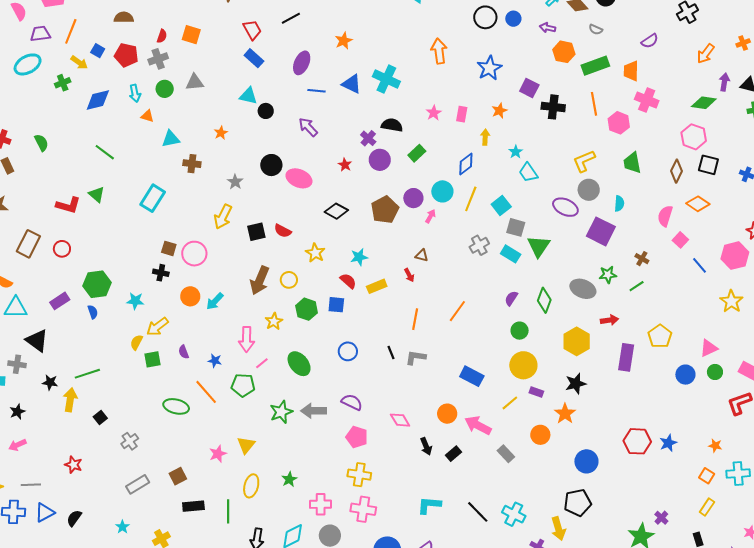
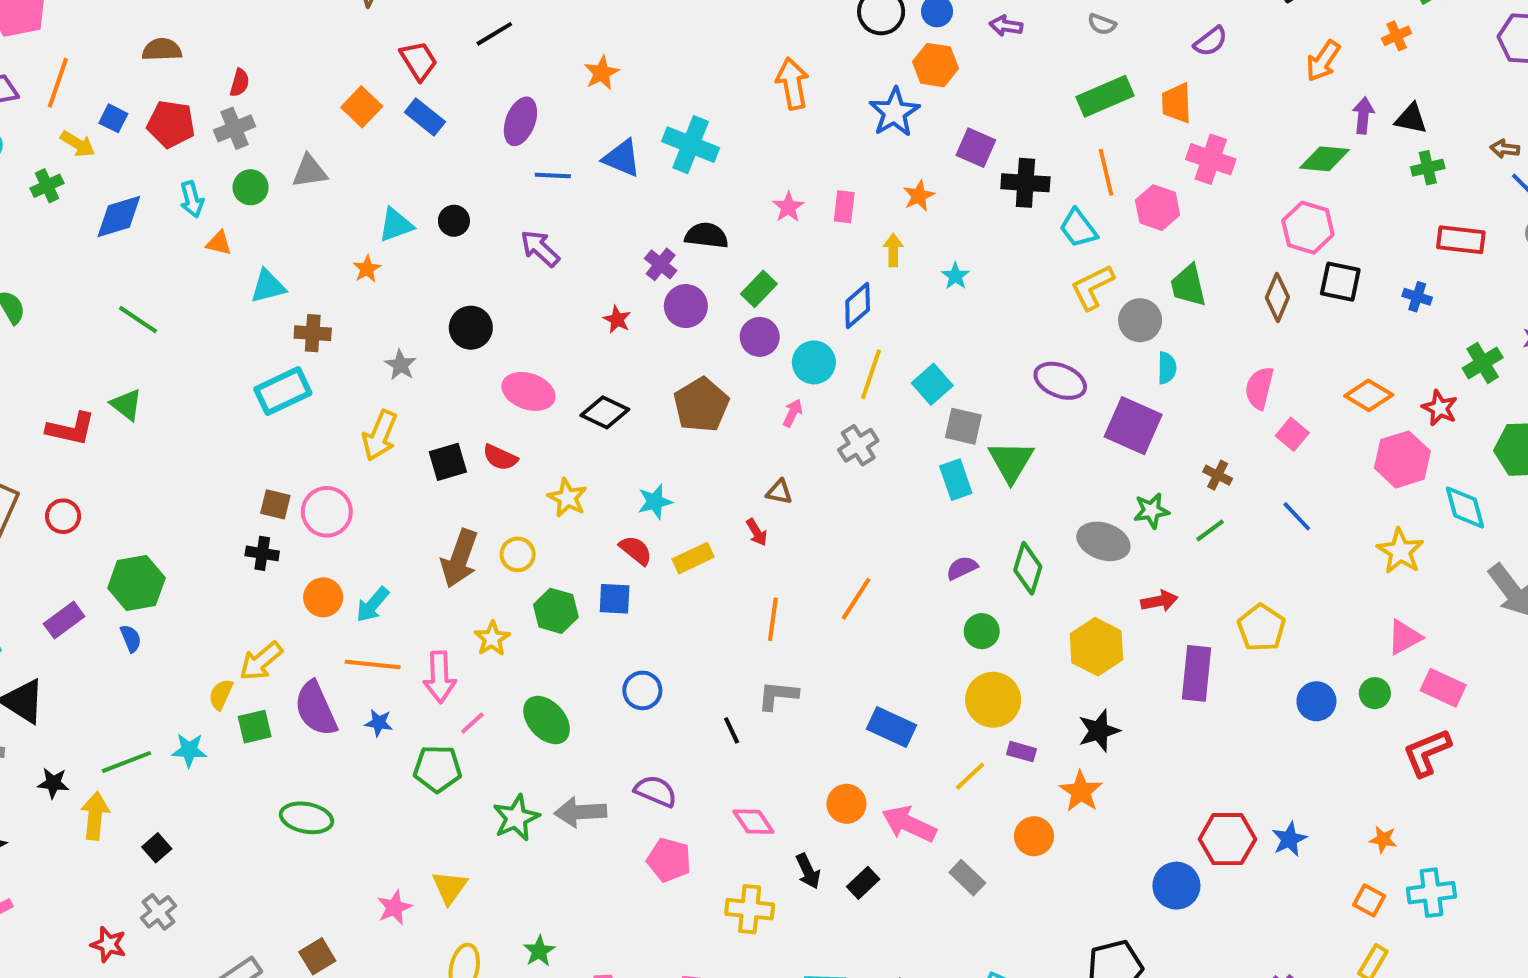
orange square: (191, 35) -> (362, 107), moved, turned 30
orange hexagon: (564, 52) -> (935, 65), moved
cyan triangle: (248, 96) -> (396, 225), moved, turned -30
cyan trapezoid: (528, 172) -> (1078, 228), moved
pink ellipse: (299, 178) -> (528, 391), moved
gray circle: (589, 190) -> (1140, 320), moved
cyan rectangle: (153, 198) -> (283, 391), moved, turned 36
purple circle: (413, 198) -> (760, 337), moved
orange diamond: (698, 204) -> (1369, 395), moved
gray cross: (479, 245) -> (858, 445), moved
cyan rectangle: (511, 254) -> (956, 480), turned 42
blue line: (699, 265) -> (1297, 516), moved
purple semicircle: (511, 298) -> (962, 568), turned 35
cyan star: (135, 301) -> (189, 750), moved
pink triangle: (709, 348) -> (1405, 637), moved
purple semicircle: (184, 352) -> (316, 709), size x2.0
black line: (391, 353) -> (732, 730), moved
orange line: (206, 392) -> (373, 665), moved, turned -40
gray cross: (130, 441) -> (158, 912), moved
blue circle: (586, 461) -> (1176, 886), moved
yellow cross: (359, 475) -> (750, 909), moved

